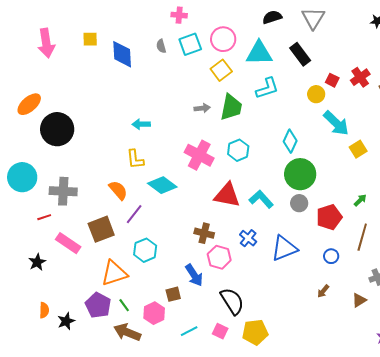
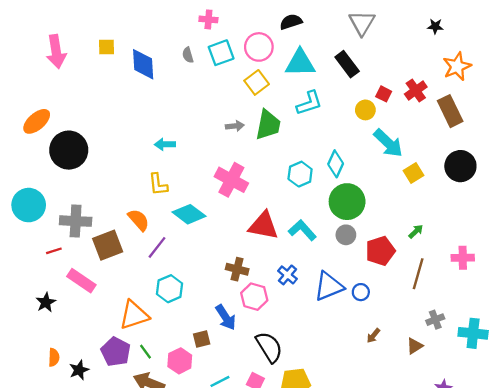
black semicircle: (272, 17) -> (291, 22), moved
cyan hexagon: (238, 150) -> (300, 174), moved
brown square: (101, 229) -> (108, 245), moved
blue circle: (331, 256) -> (361, 292), moved

